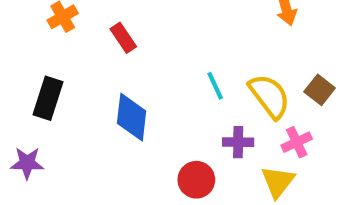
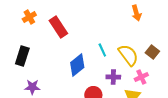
red rectangle: (123, 38) -> (58, 27), size x1.5
blue diamond: (132, 117) -> (77, 65), moved, turned 45
purple star: (27, 163) -> (32, 87), moved

